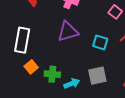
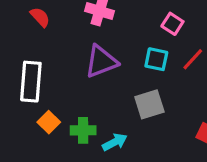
cyan square: (100, 42) -> (156, 59), moved
gray square: (97, 76) -> (149, 104), moved

